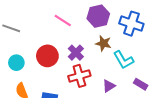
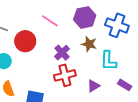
red circle: (47, 56) -> (25, 41), moved
cyan L-shape: (124, 60) -> (108, 61), turned 30

